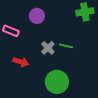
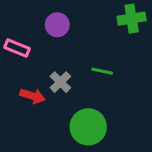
gray cross: (48, 48) -> (60, 82), moved

